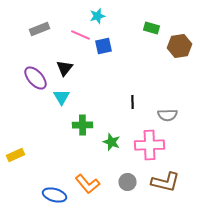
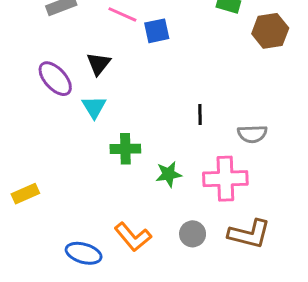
green star: (112, 142) -> (169, 174), turned -30

